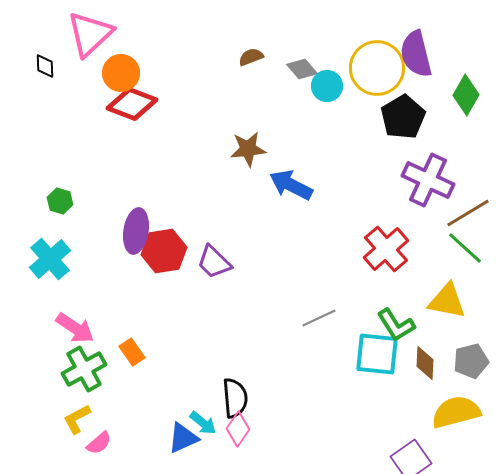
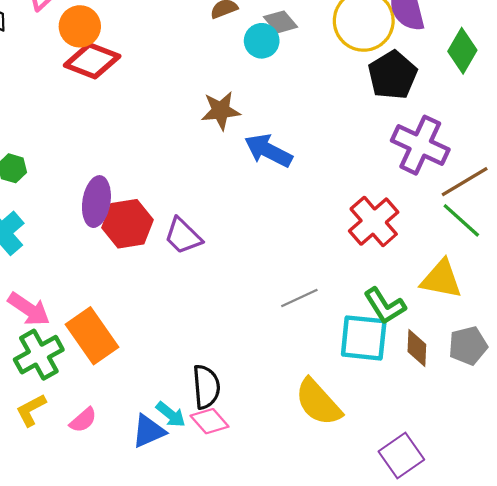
cyan circle: (327, 86) -> (262, 41), moved
orange rectangle: (132, 352) -> (92, 336), size x1.8
yellow semicircle: (456, 412) -> (318, 402), moved, turned -117
pink diamond: (238, 429) -> (210, 421), turned -76
pink semicircle: (99, 443) -> (83, 420), moved

